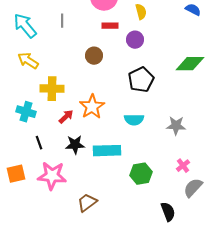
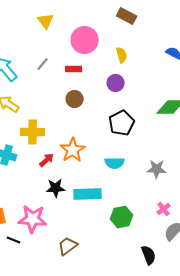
gray line: (62, 21) -> (43, 64), turned 40
red rectangle: (110, 26) -> (74, 69), moved
black line: (39, 143) -> (14, 240), moved, turned -48

